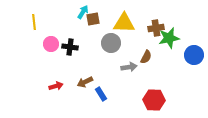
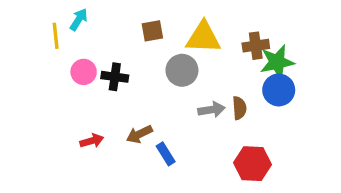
cyan arrow: (83, 12) -> (79, 19), moved
blue circle: (194, 55) -> (279, 90), moved
brown semicircle: (146, 57) -> (239, 108), moved, turned -32

